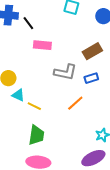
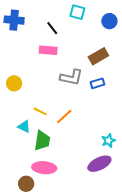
black line: (28, 23) -> (52, 28), moved
cyan triangle: (18, 95) -> (24, 127), moved
orange line: (75, 103) -> (64, 116), moved

